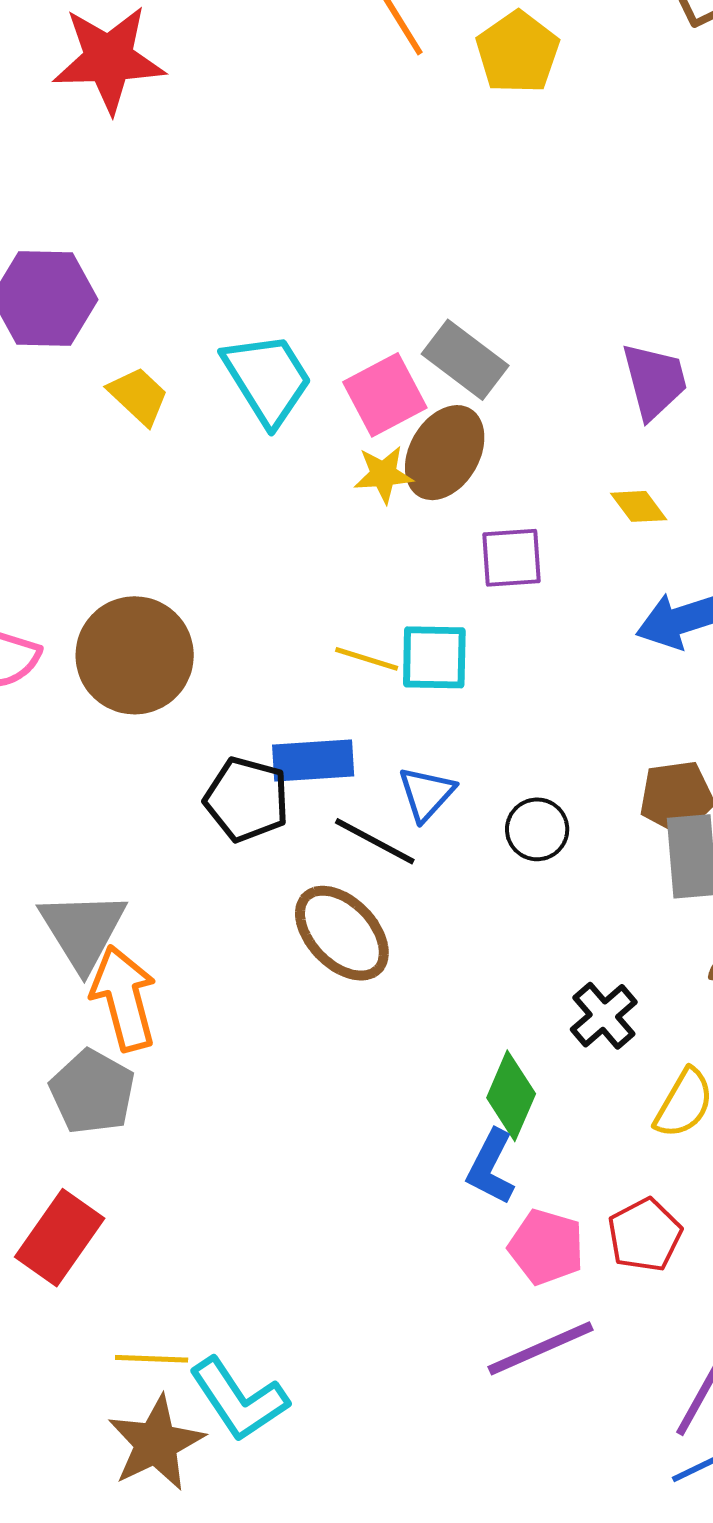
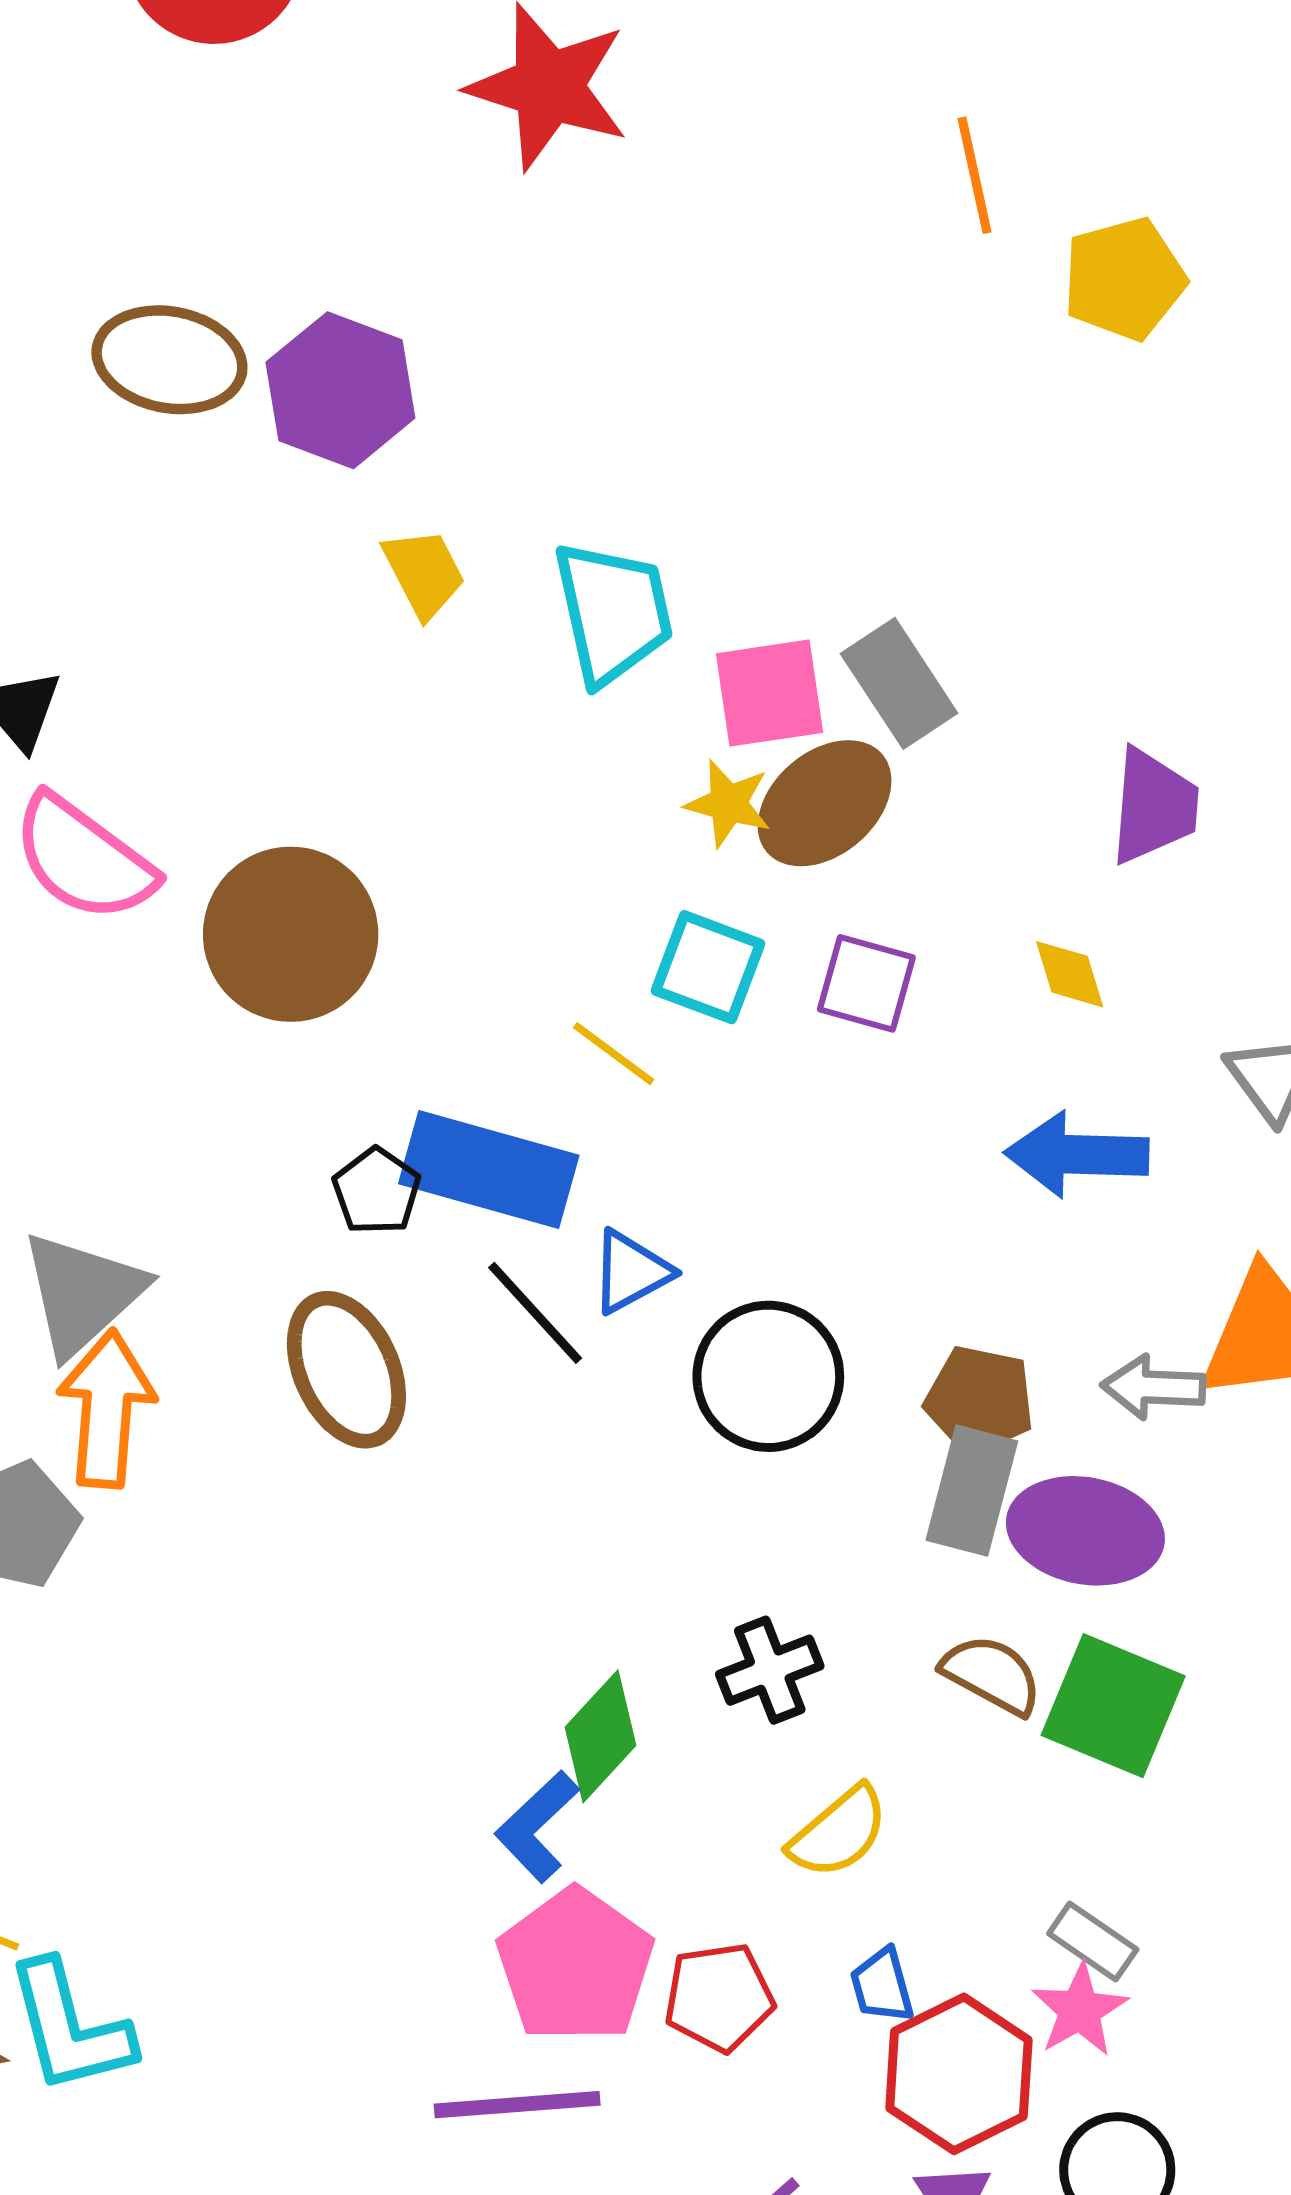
cyan square: (434, 657) -> (708, 967), moved
blue rectangle: (313, 760) -> (489, 1169), size x1.4
black pentagon: (247, 799) -> (377, 1191), size x0.7
black circle: (537, 829) -> (768, 1376), size x1.6
brown ellipse: (342, 933) -> (346, 1370), moved
pink pentagon: (546, 1247) -> (575, 1965), size x1.4

